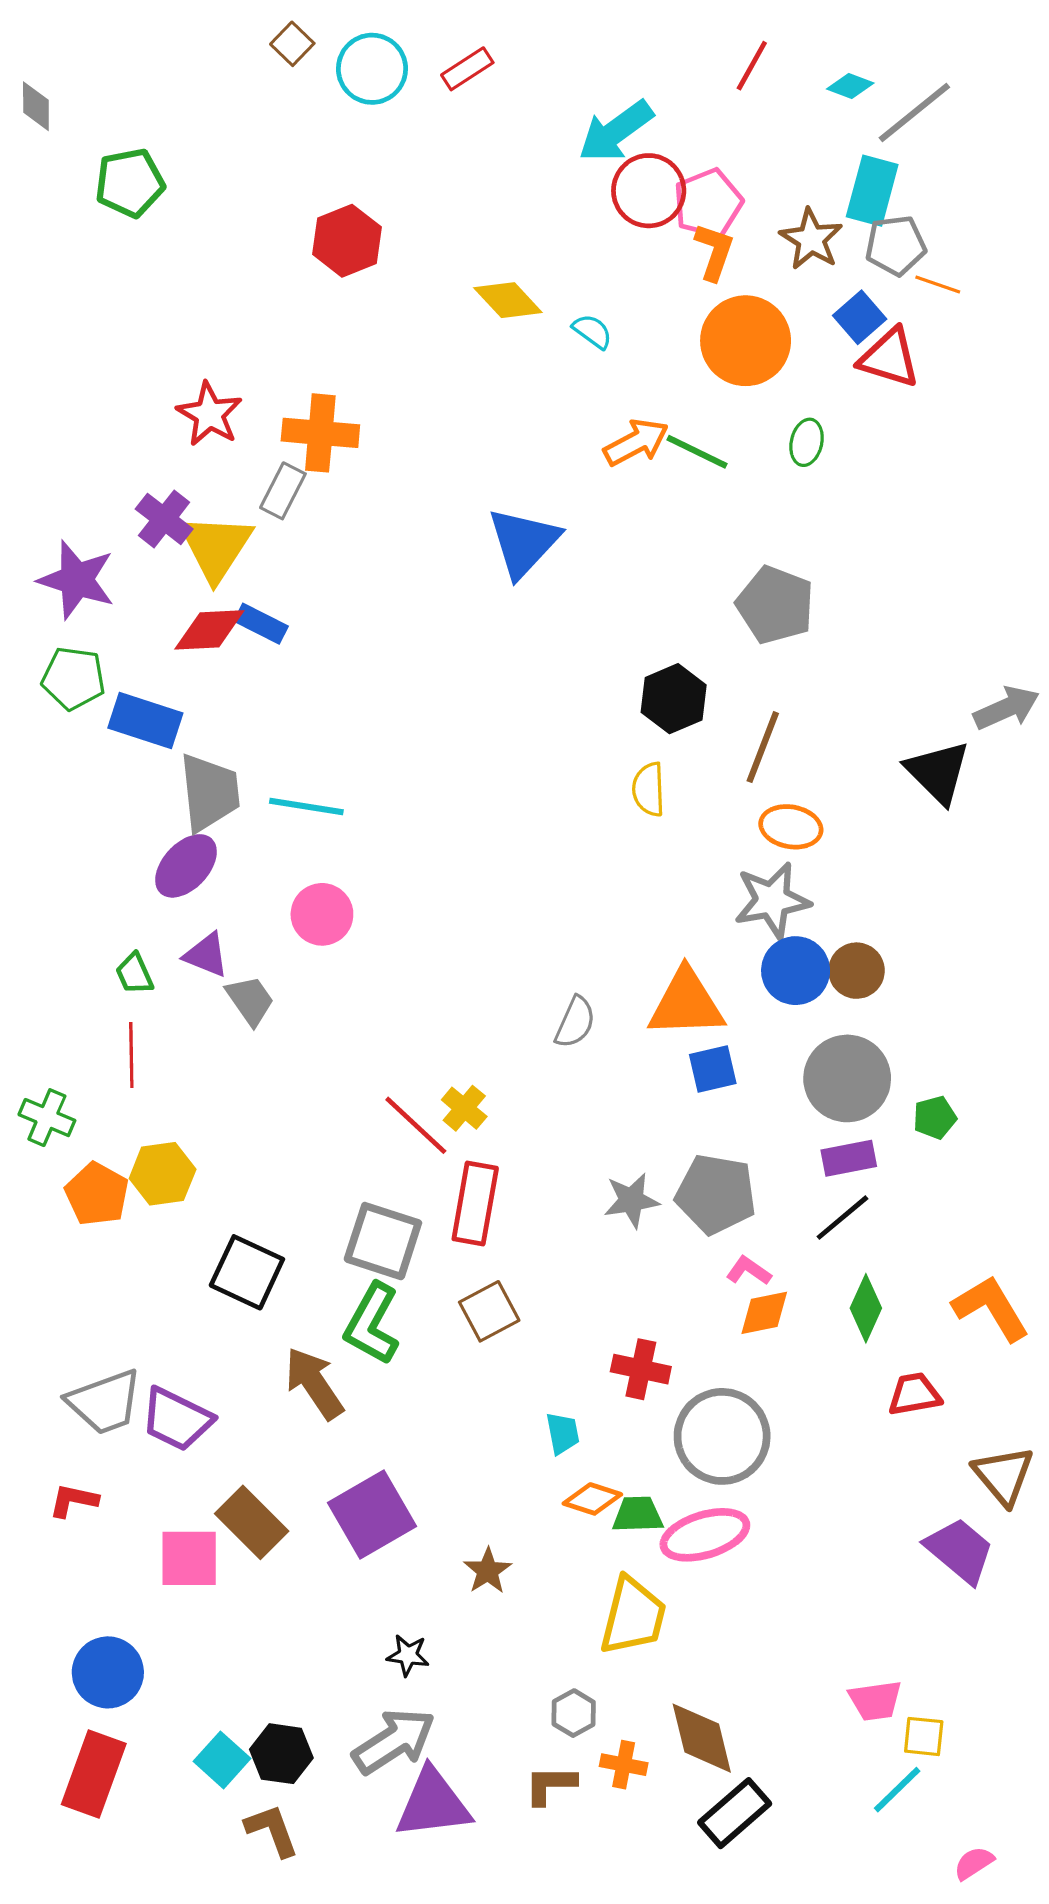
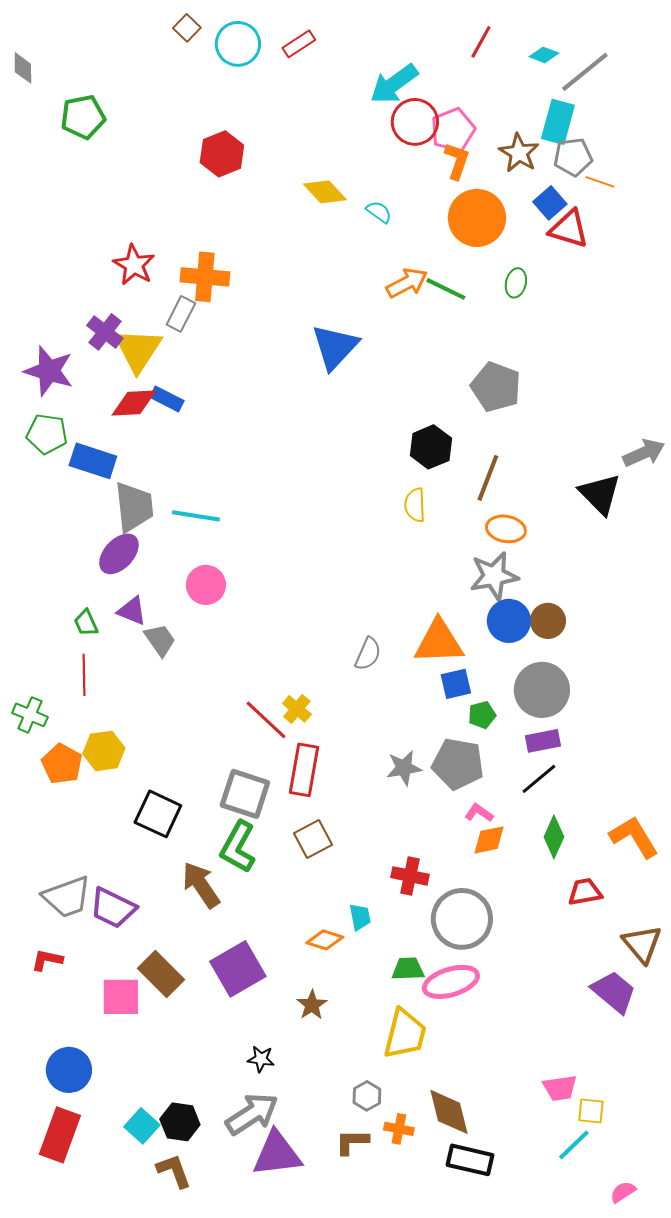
green pentagon: (935, 1118) -> (482, 715), moved
orange diamond: (592, 1499) -> (325, 940), moved
black rectangle: (735, 1813) -> (470, 1160), turned 54

